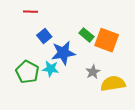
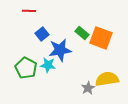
gray star: (93, 72) -> (88, 88), moved

